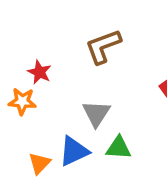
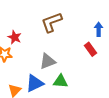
gray triangle: (96, 113) -> (48, 61), turned 36

